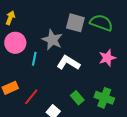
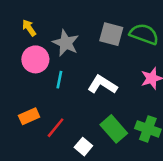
yellow arrow: (10, 18) -> (29, 28), turned -56
gray star: (52, 40) -> (66, 43), moved
green rectangle: (77, 98) -> (114, 129), size x1.5

